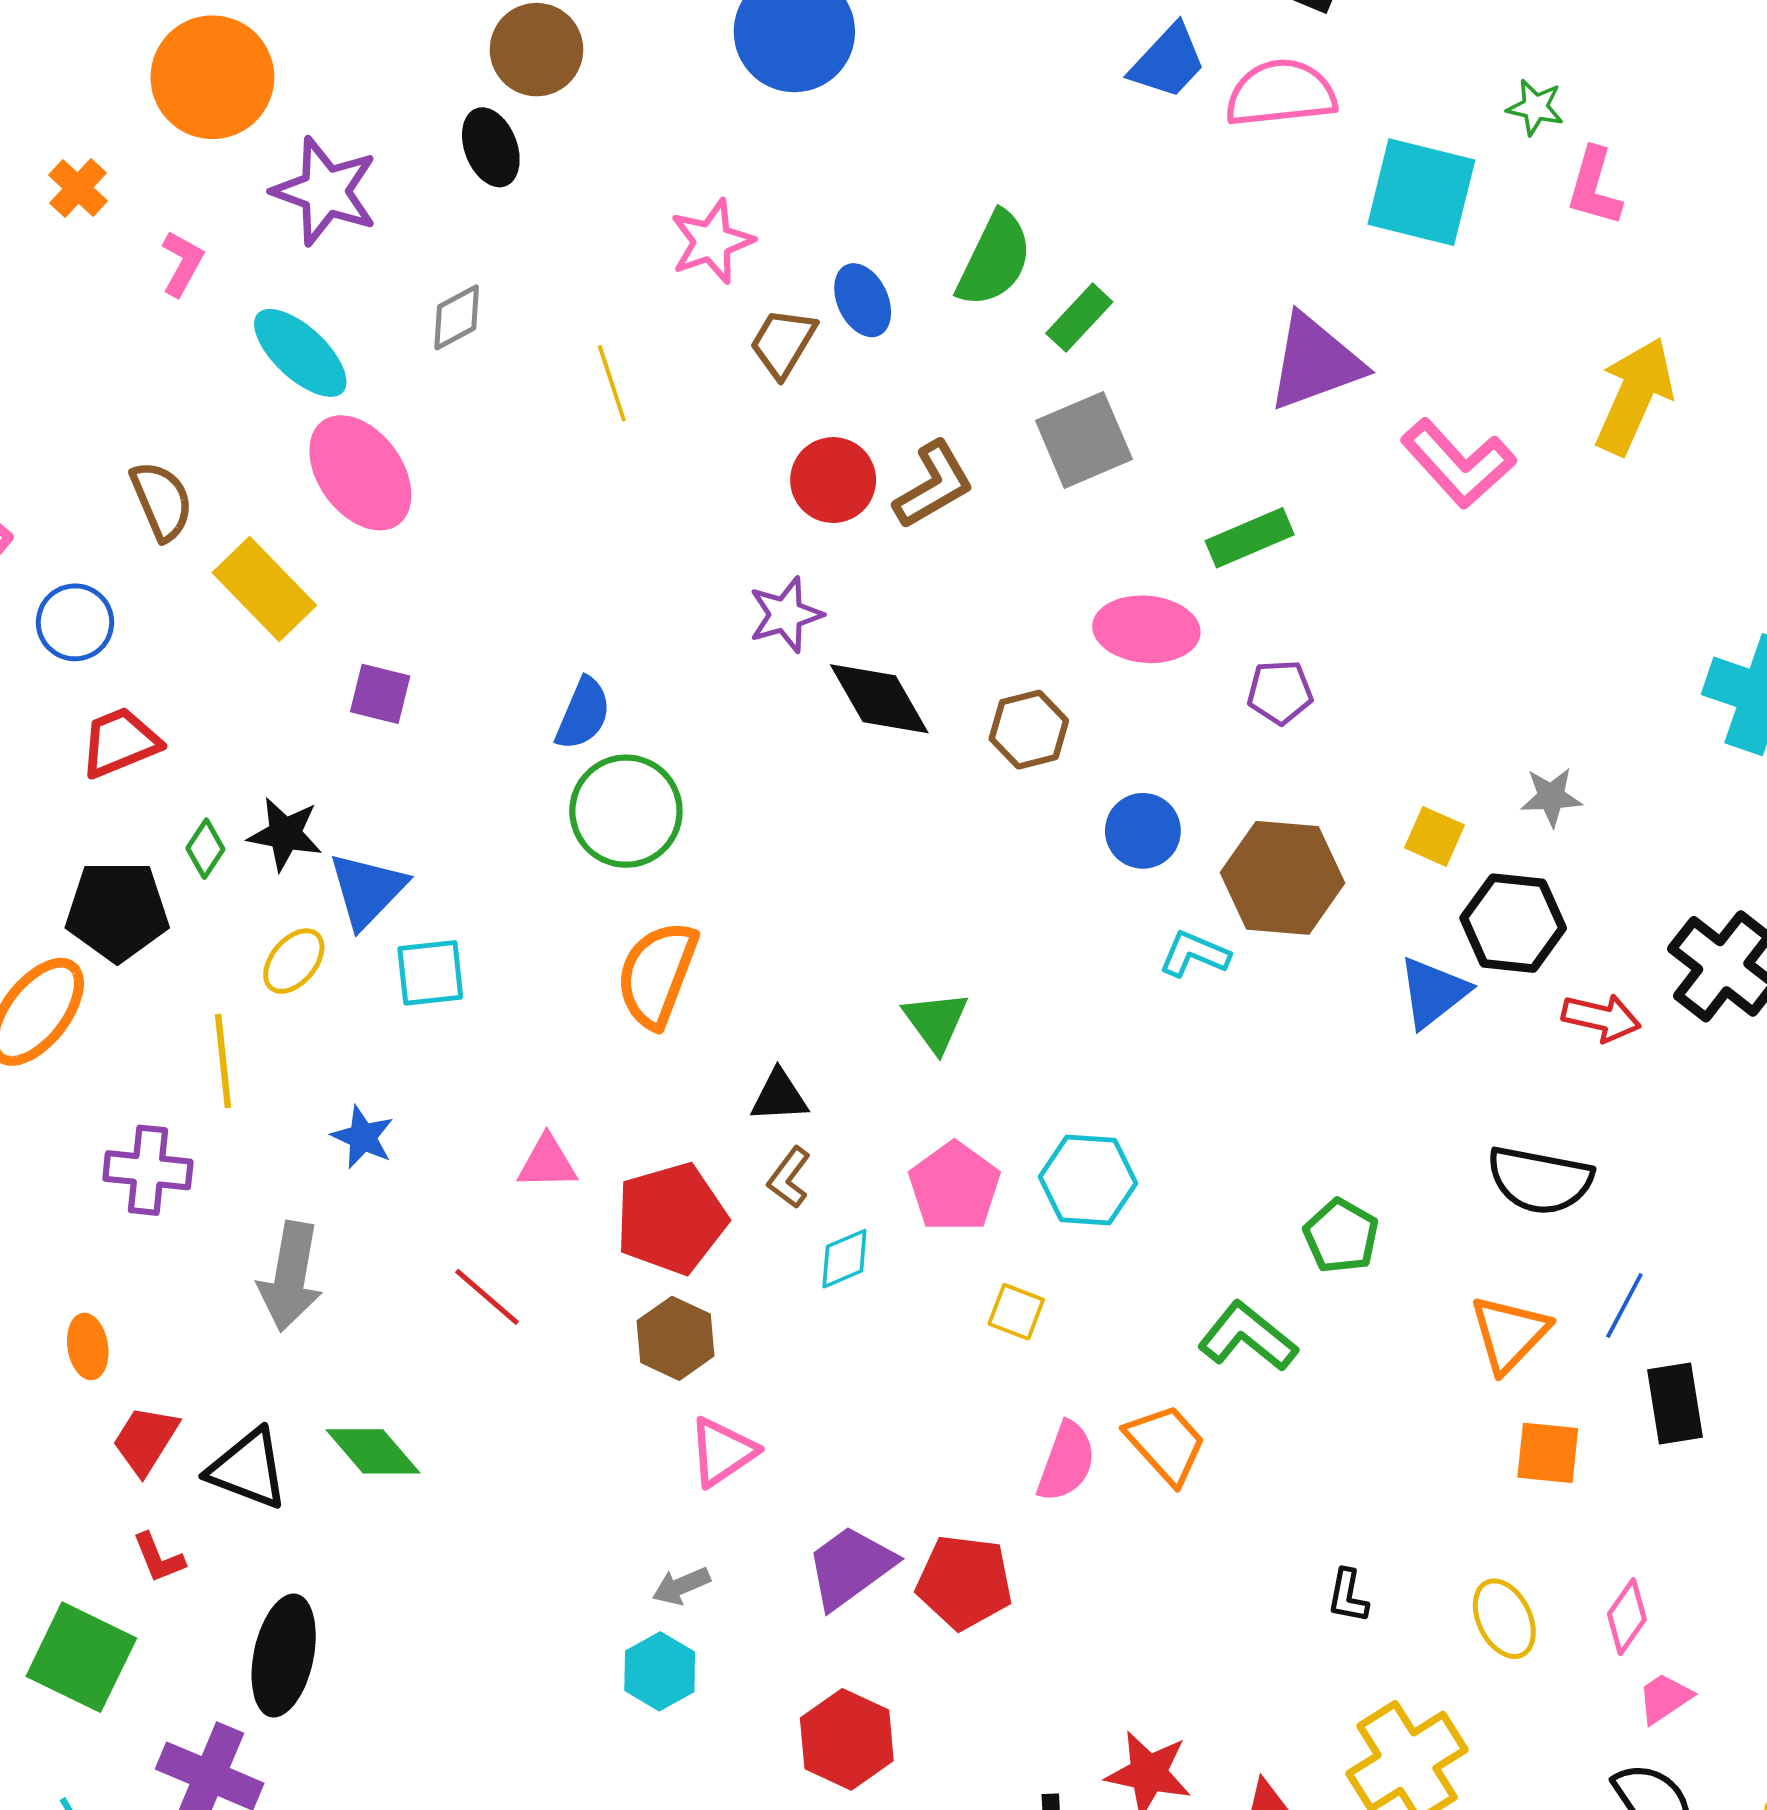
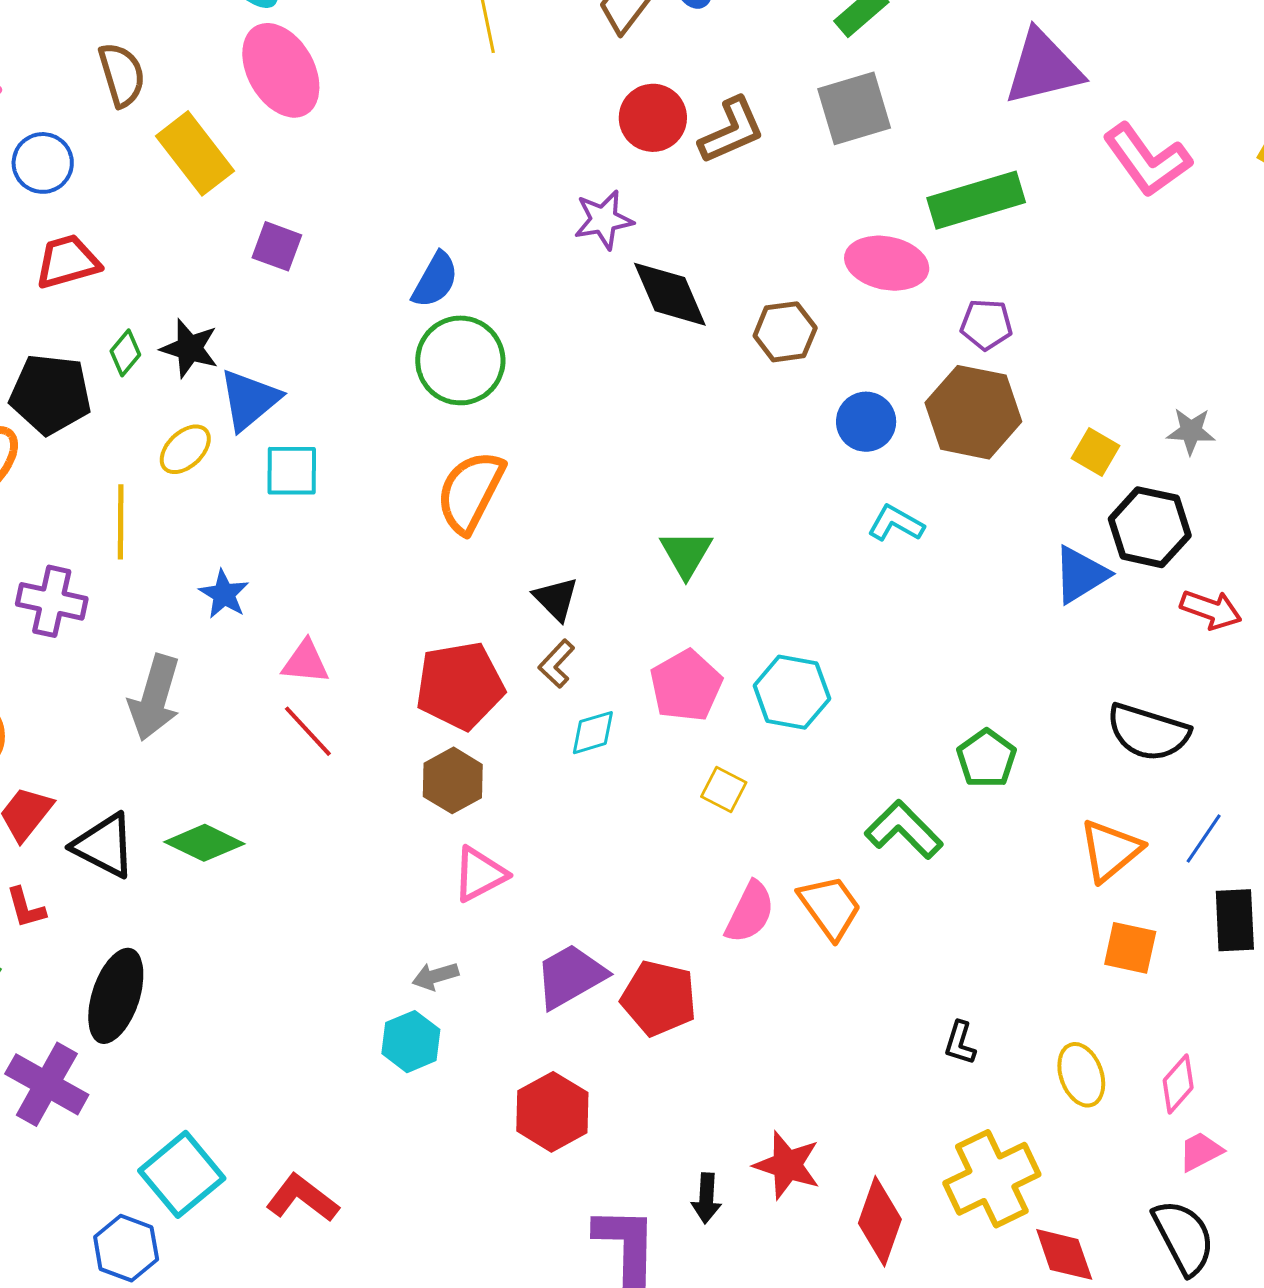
green rectangle: (1250, 538) -> (976, 200), size x1.4
brown hexagon: (1283, 878) -> (973, 412), moved
black triangle: (779, 1096) -> (556, 599), turned 42
pink triangle: (547, 1162) -> (305, 662), moved
green diamond: (373, 1451) -> (204, 843), turned -30

